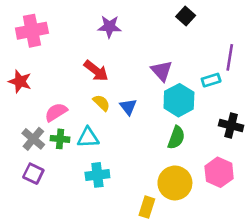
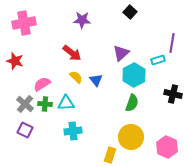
black square: (186, 16) -> (130, 12), moved
purple triangle: (162, 71) -> (121, 53), turned 30
pink hexagon: (219, 172) -> (167, 147), moved

